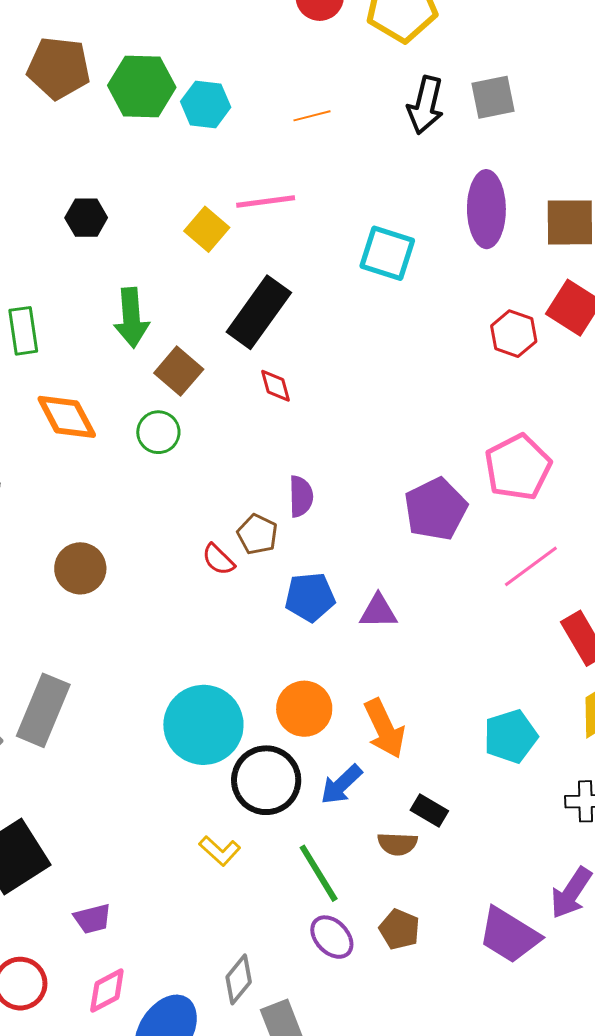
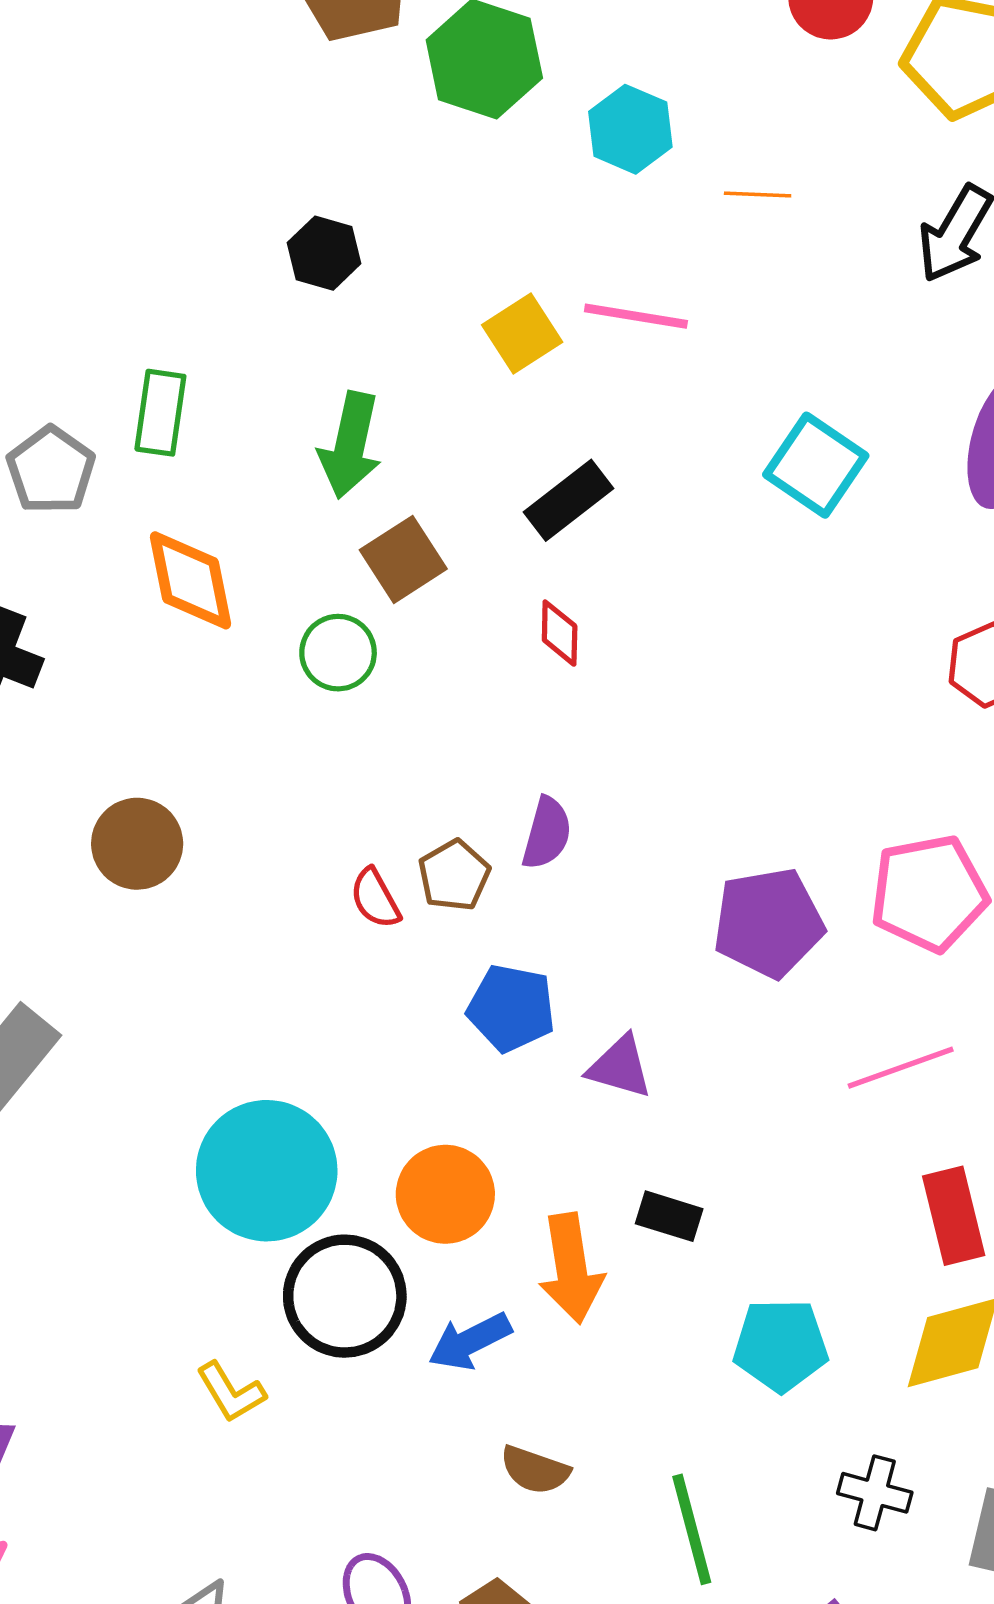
cyan hexagon: (206, 104) -> (630, 129), moved
black rectangle: (259, 312) -> (569, 500), size x0.7
black rectangle: (429, 810) -> (669, 1216), moved, turned -30
green line: (319, 873) -> (692, 1529), moved

